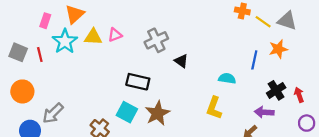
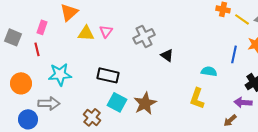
pink rectangle: (45, 21) -> (42, 27), moved
pink triangle: (115, 35) -> (106, 31), turned -32
cyan star: (65, 41) -> (60, 74), moved, turned 30
gray square: (18, 52) -> (13, 37), moved
black rectangle: (138, 82) -> (108, 75), moved
gray arrow: (53, 113) -> (49, 103), turned -135

